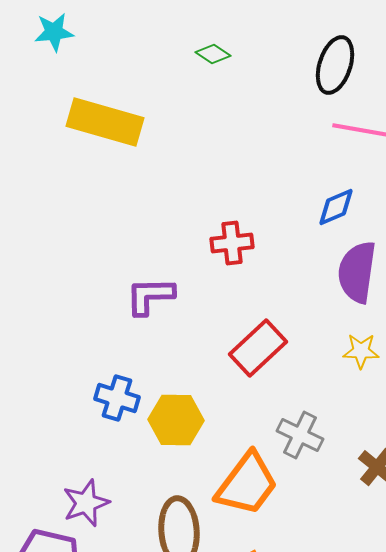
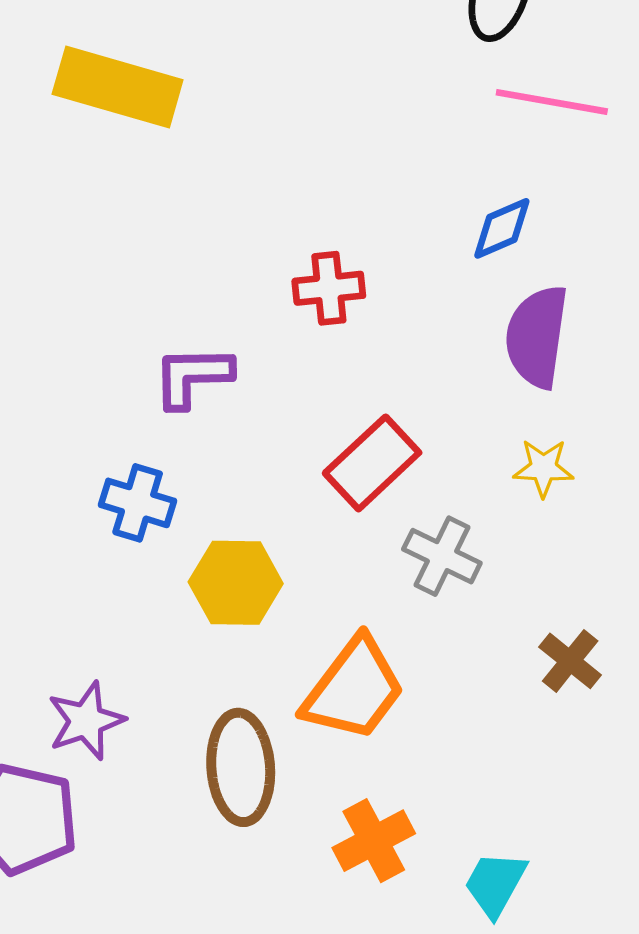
blue cross: (117, 398) -> (138, 503), moved
gray cross: (300, 435) -> (442, 556), moved

